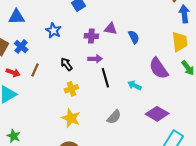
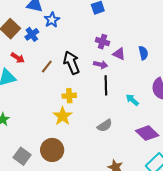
purple triangle: (111, 29) -> (119, 54), moved
blue star: (53, 31) -> (52, 20), moved
black arrow: (67, 64) -> (72, 63), size x1.6
brown line: (35, 70) -> (47, 67), moved
yellow cross: (71, 89) -> (69, 96), moved

